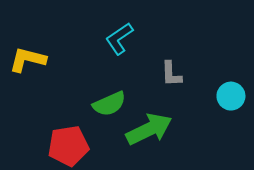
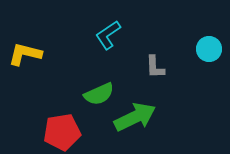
cyan circle: (231, 96) -> (209, 49), moved

